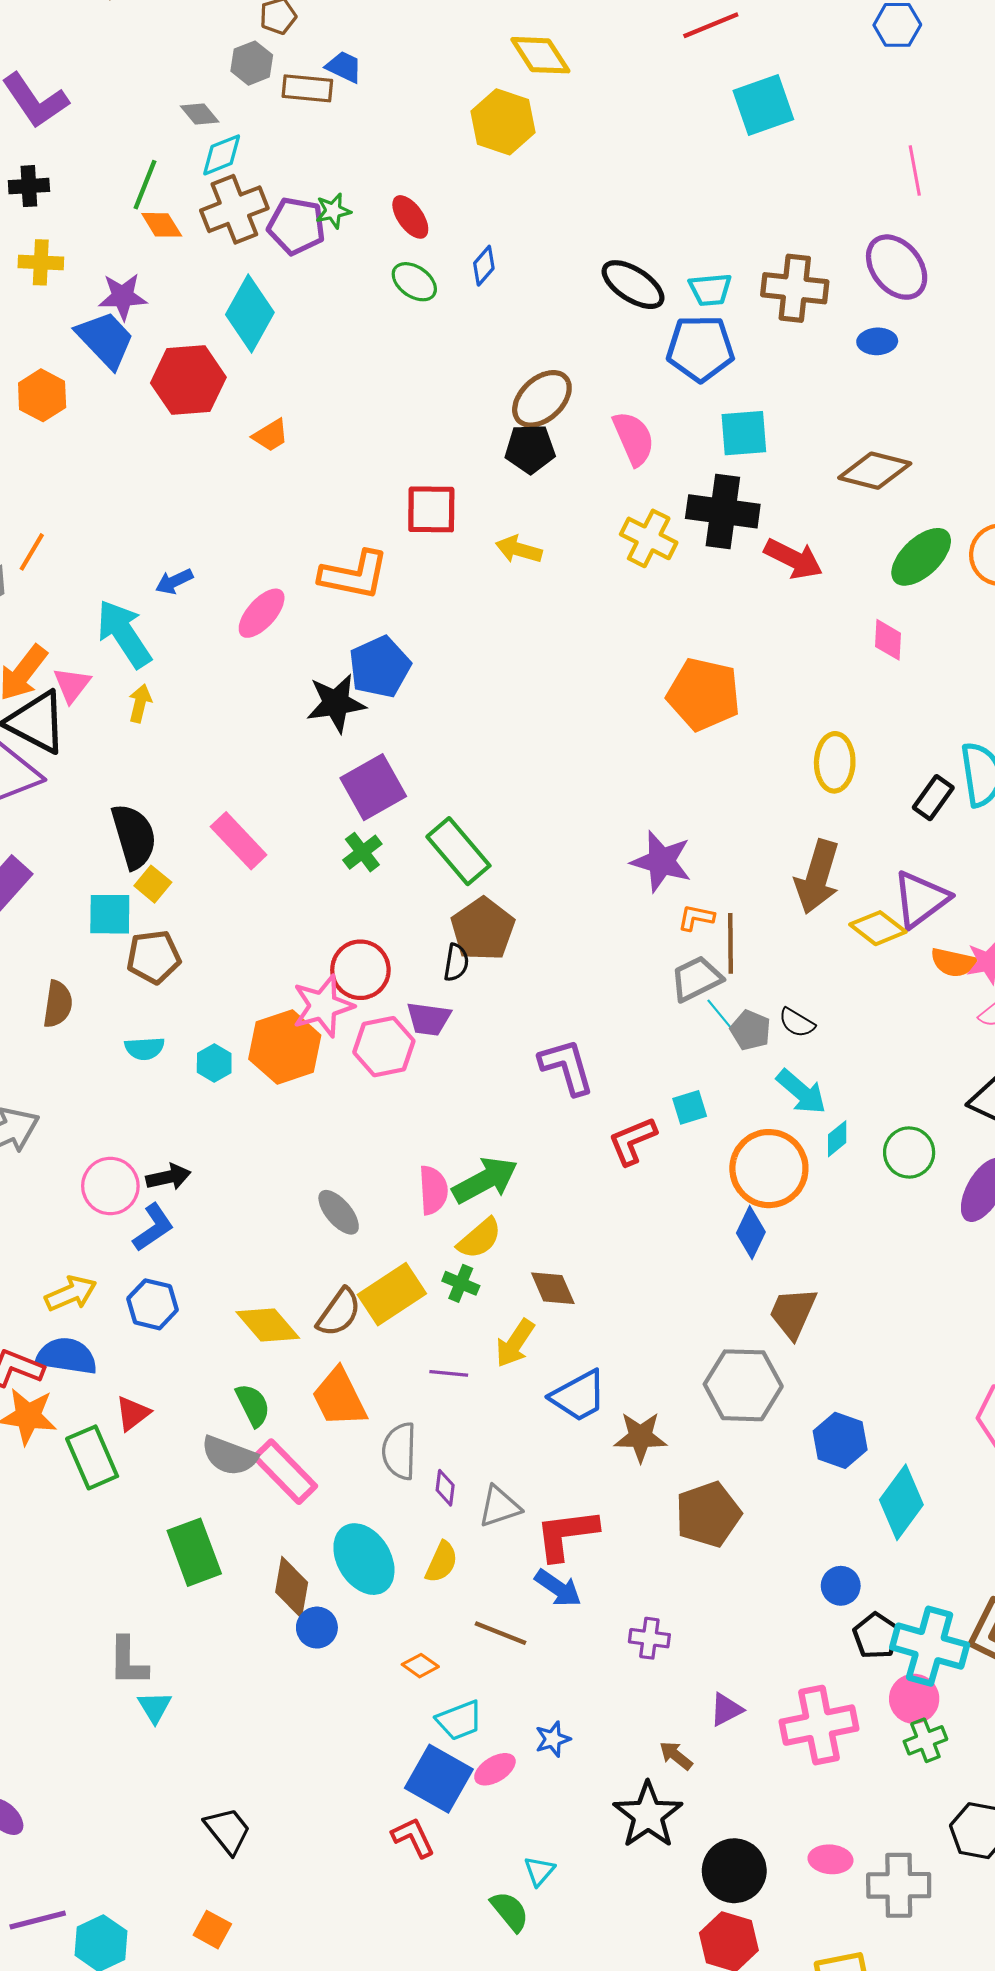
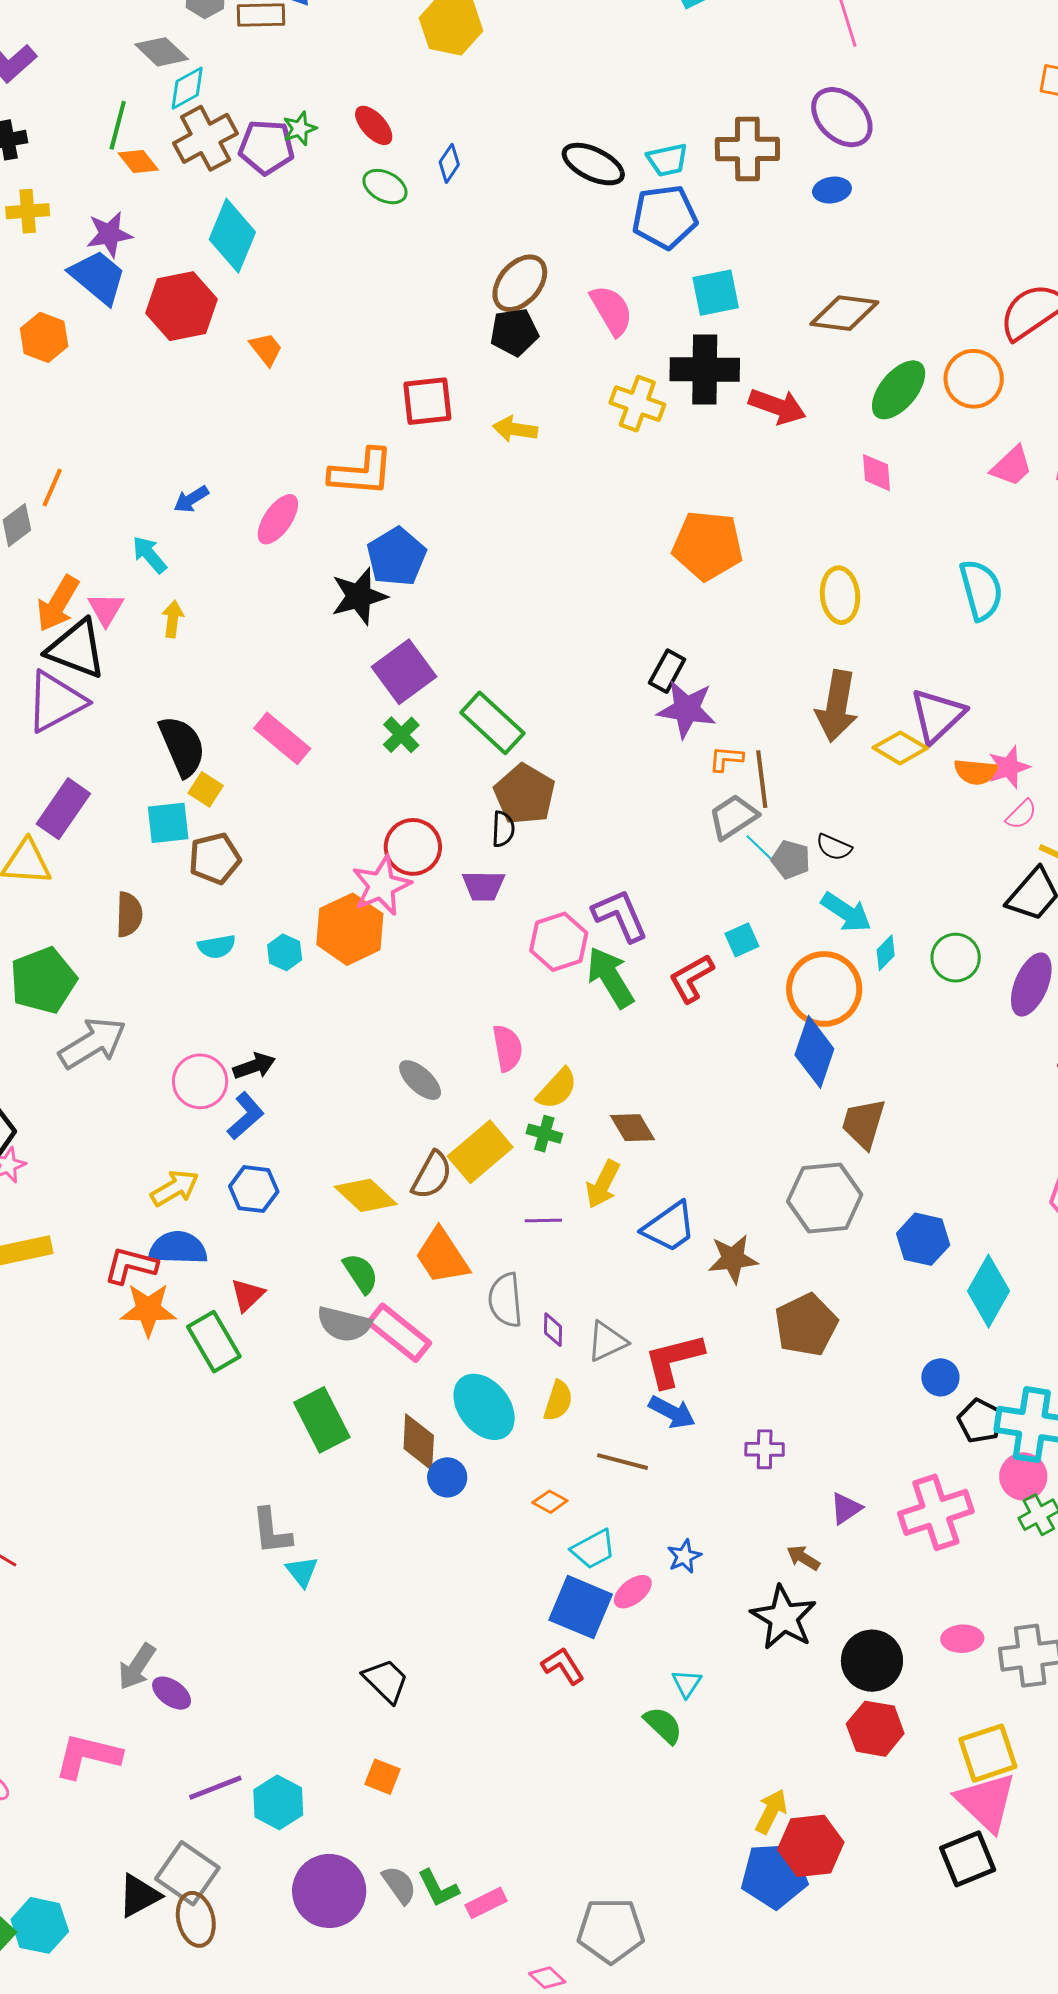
gray diamond: (200, 114) -> (162, 52), size x1.4
orange trapezoid: (271, 435) -> (266, 349), turned -90
cyan arrow: (124, 634) -> (149, 555), size x0.6
black rectangle: (933, 798) -> (667, 671), moved
pink hexagon: (384, 1047) -> (559, 942), moved
green arrow: (485, 1180) -> (610, 977), moved, turned -86
blue diamond: (751, 1233) -> (814, 1052), size x1.4

